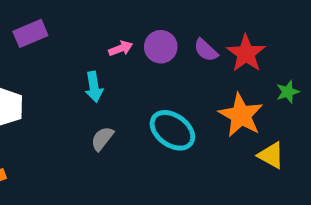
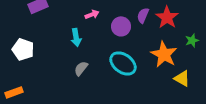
purple circle: (161, 47) -> (121, 26), moved
purple semicircle: (206, 50) -> (143, 15), turned 70

